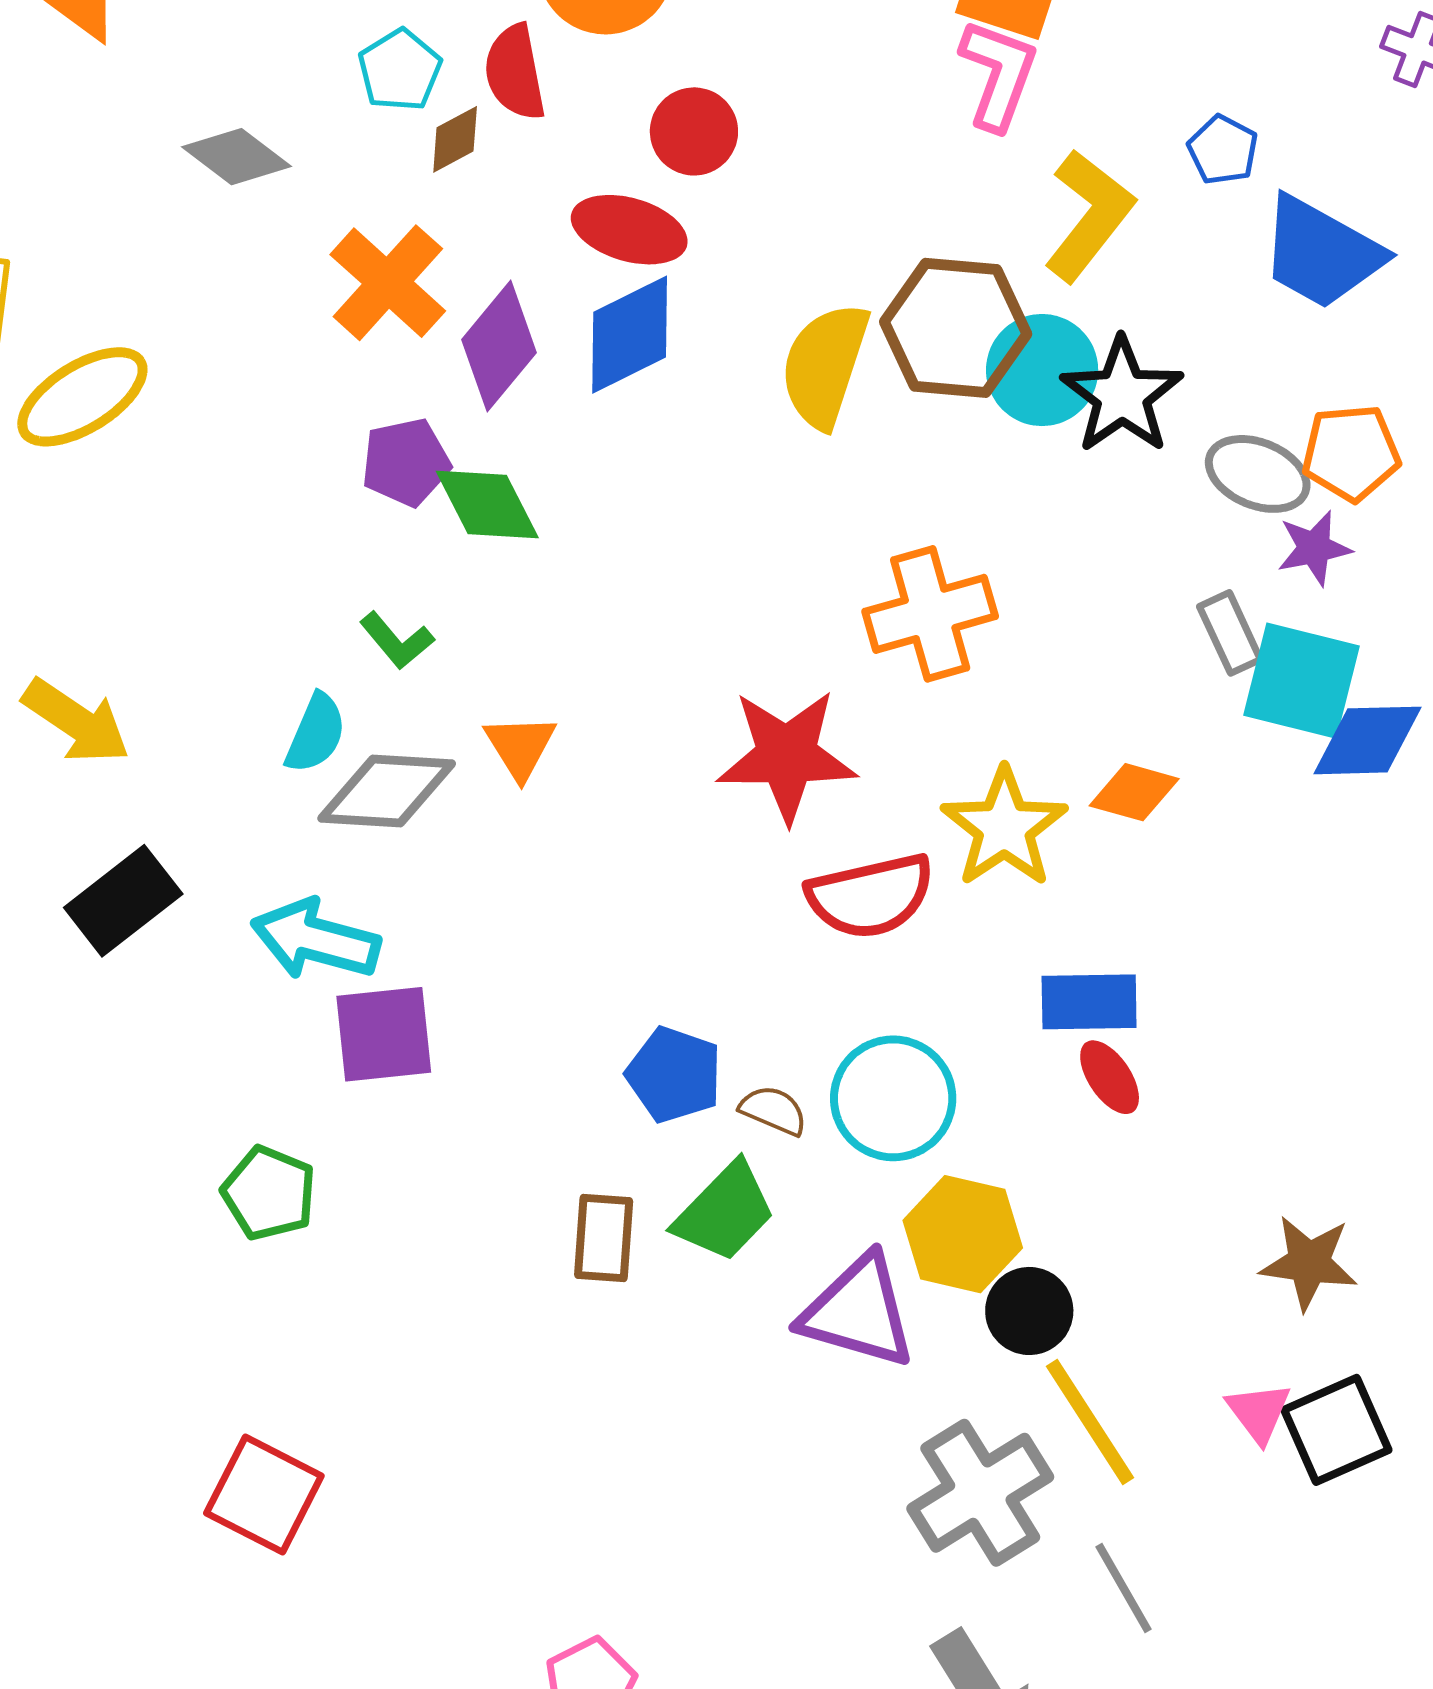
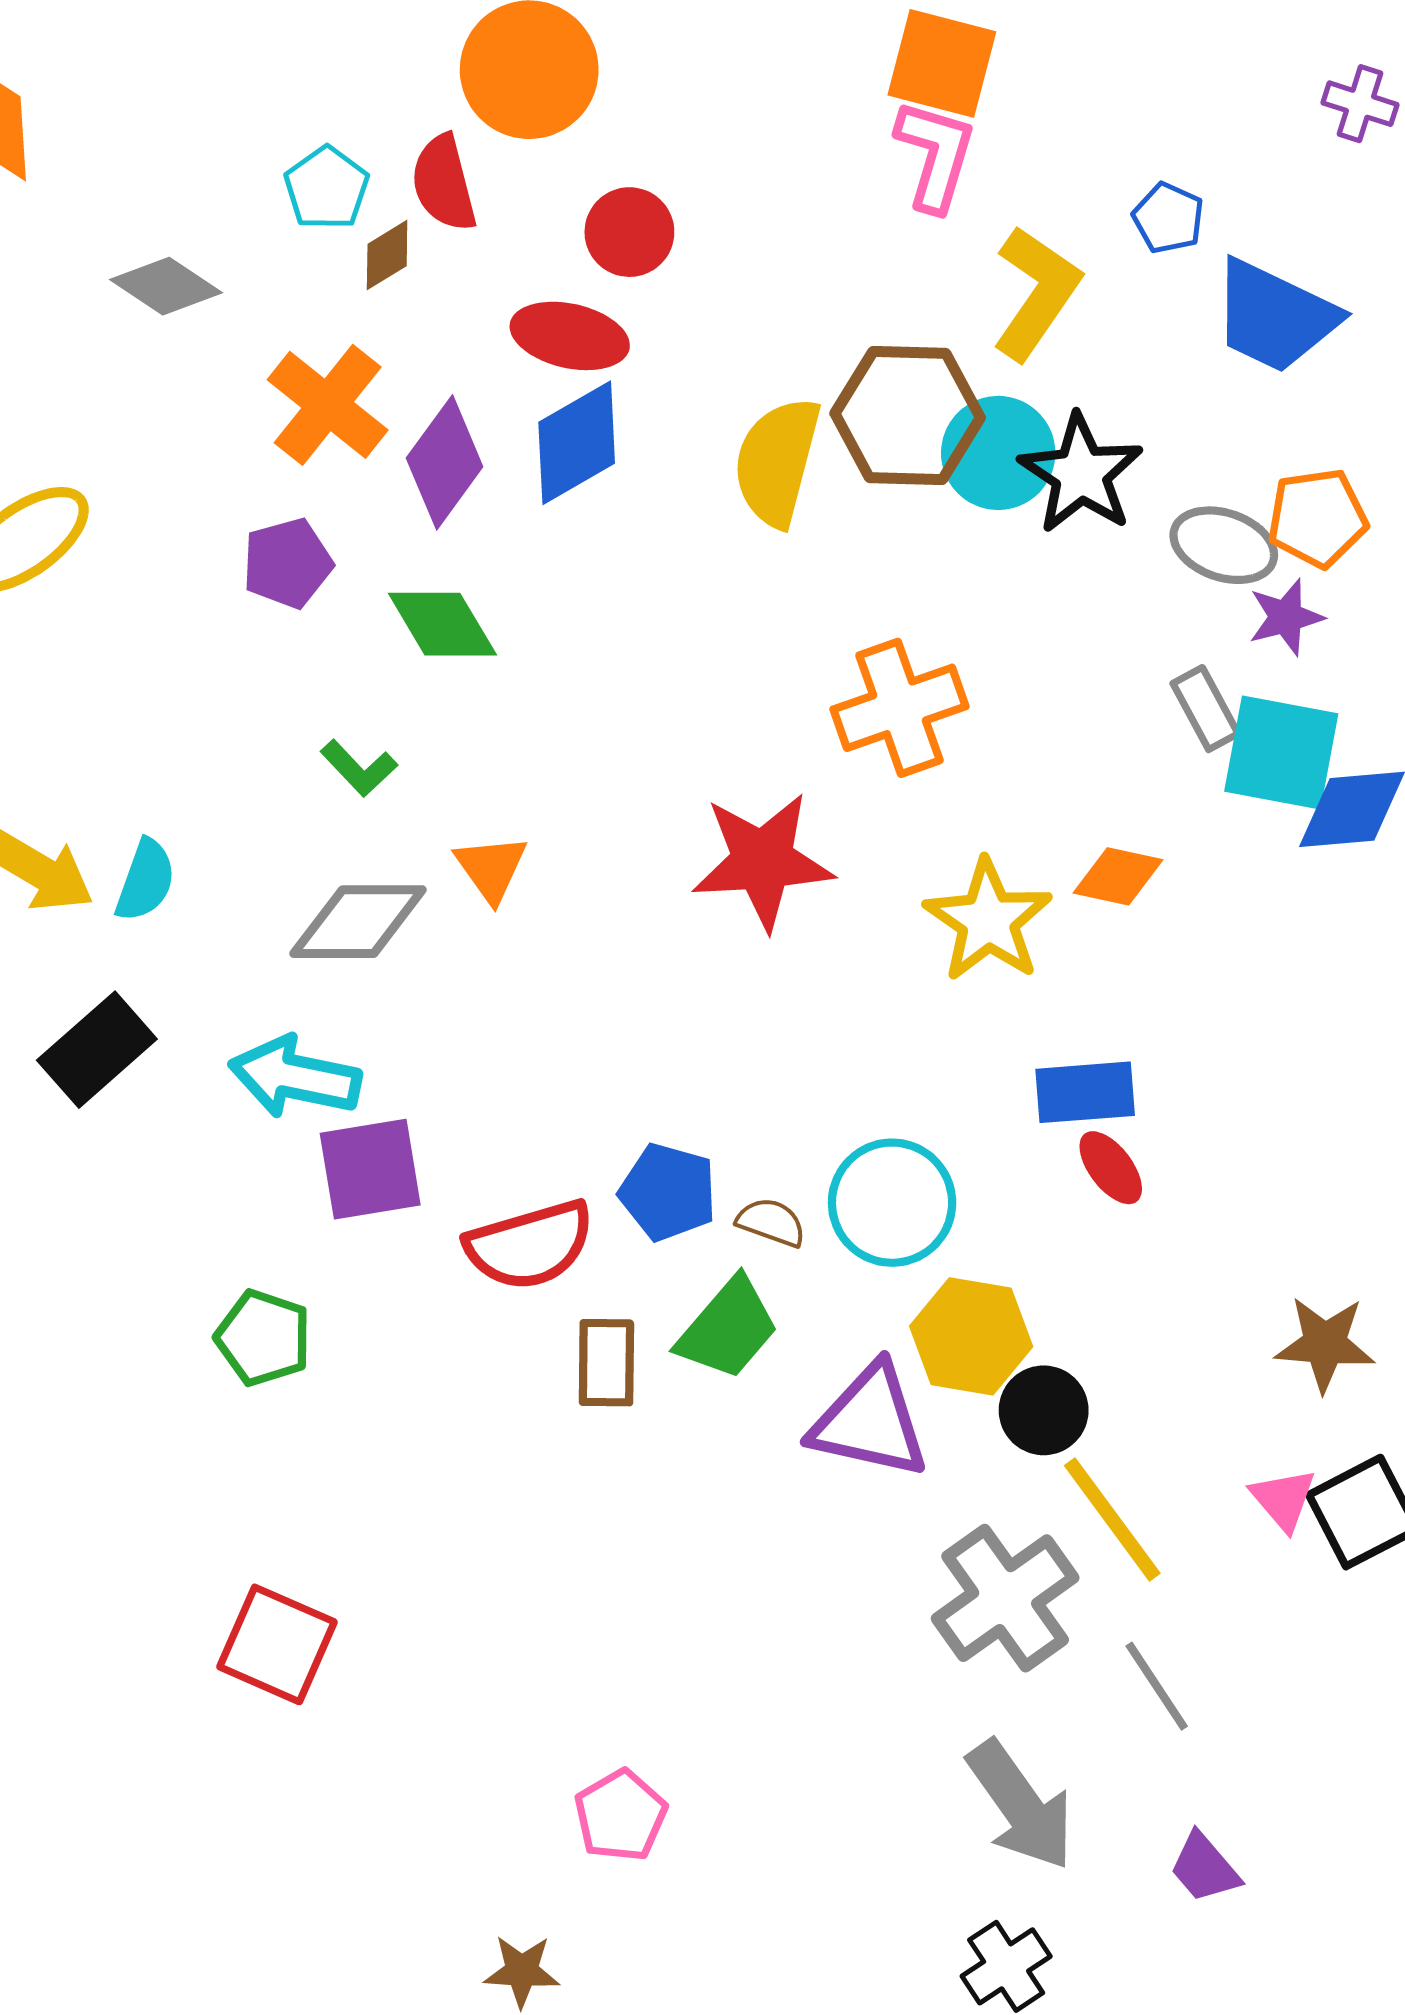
purple pentagon: (406, 462) -> (287, 563), moved
cyan semicircle: (316, 733) -> (145, 880), moved
red semicircle: (870, 896) -> (530, 1245), moved

